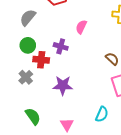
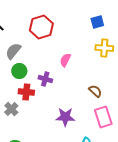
green circle: (28, 45) -> (19, 71), moved
purple star: (63, 85) -> (65, 117), moved

